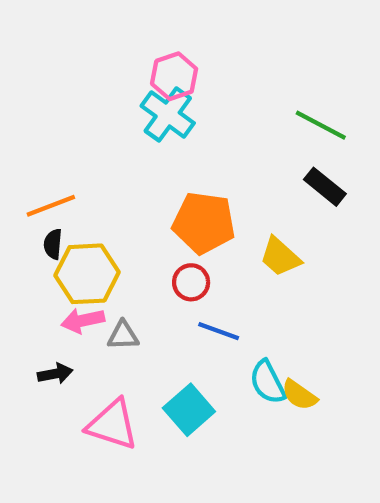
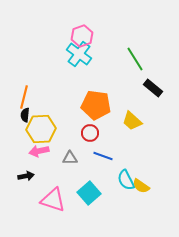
green line: (321, 125) -> (135, 59), moved, turned 30
orange line: (51, 206) -> (24, 97), turned -55
gray triangle: (123, 335) -> (70, 158), moved

